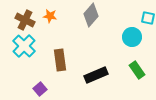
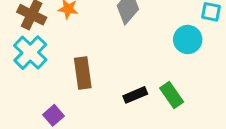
green rectangle: (137, 70) -> (172, 95), moved
black rectangle: (96, 75) -> (135, 95), size x0.7

